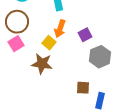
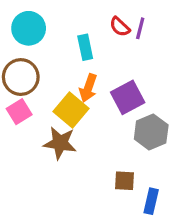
purple square: (85, 35) -> (128, 97), size x1.5
yellow square: (49, 43) -> (71, 110), size x1.5

